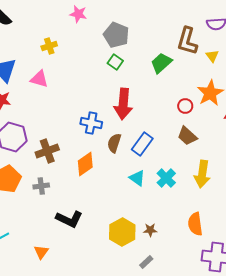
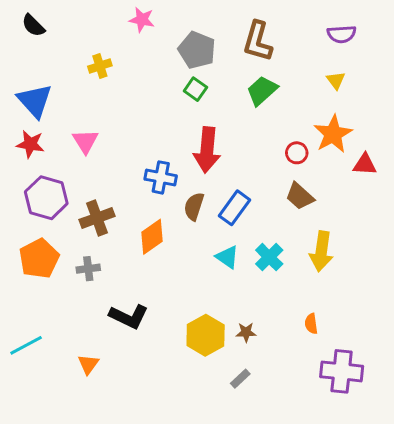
brown L-shape: (187, 41) -> (258, 41), moved
pink triangle: (39, 79) -> (85, 141), moved, turned 42
orange semicircle: (195, 224) -> (311, 324), size x0.6

